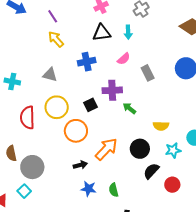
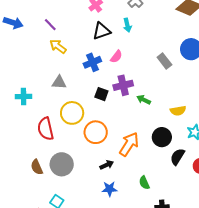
pink semicircle: (124, 59) -> (116, 57), moved
gray rectangle: (148, 73) -> (164, 61), moved
black square: (90, 105) -> (101, 94), moved, turned -32
gray circle: (32, 167) -> (62, 164), moved
blue star: (88, 189) -> (109, 189), moved

